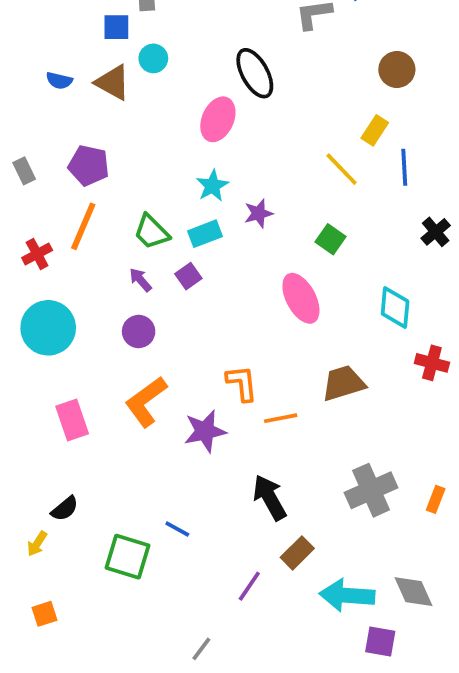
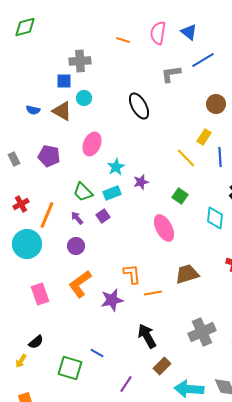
pink ellipse: (218, 119) -> (92, 144), moved
orange line: (83, 226) -> (47, 215), moved
cyan diamond: (395, 308) -> (215, 218), moved
purple line: (249, 586) -> (126, 384), moved

